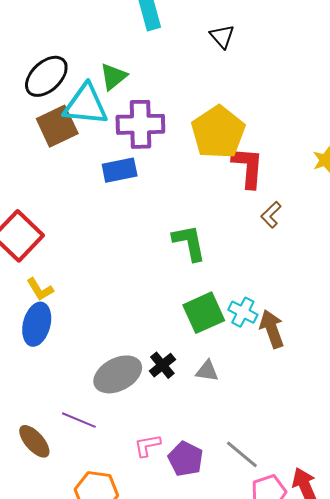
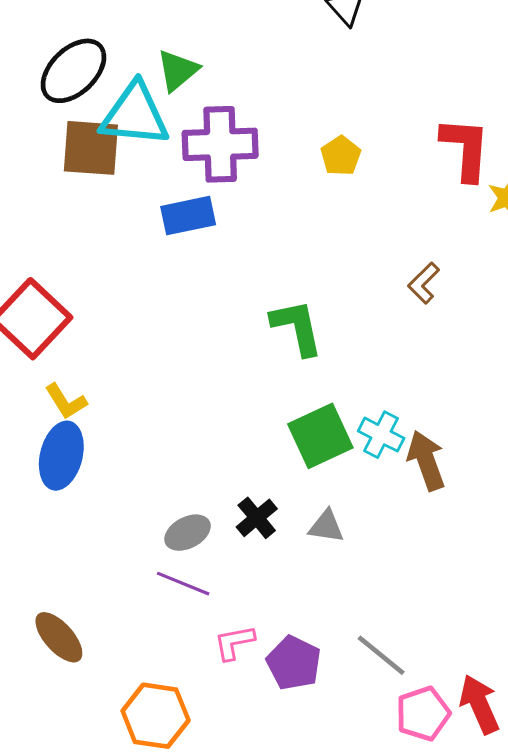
brown square: (57, 126) -> (91, 148), turned 30
yellow pentagon: (218, 132) -> (341, 156), size x0.5
red L-shape: (248, 167) -> (465, 149), moved
gray ellipse: (118, 374) -> (188, 533), size x0.6
purple line: (79, 420) -> (183, 584), moved

